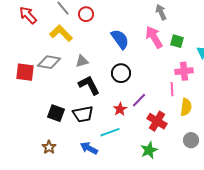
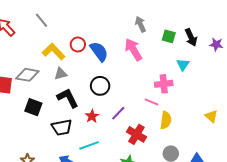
red circle: (86, 14) -> (78, 44), moved
yellow L-shape: (61, 33) -> (54, 52), moved
green square: (177, 41) -> (169, 36), moved
pink line: (172, 89) -> (152, 102), turned -64
red star: (120, 109) -> (92, 116), moved
black square: (56, 113) -> (33, 107), moved

